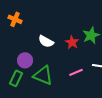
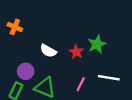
pink line: (76, 72) -> (81, 84), turned -40

